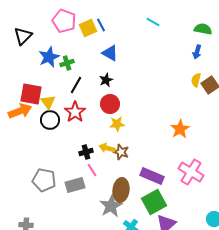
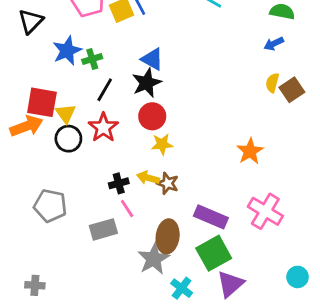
blue arrow: (197, 52) -> (274, 44), turned 48
blue triangle: (110, 53) -> (152, 59), moved
black star: (106, 80) -> (147, 83), size x1.5
gray pentagon: (44, 180) -> (50, 206), moved

